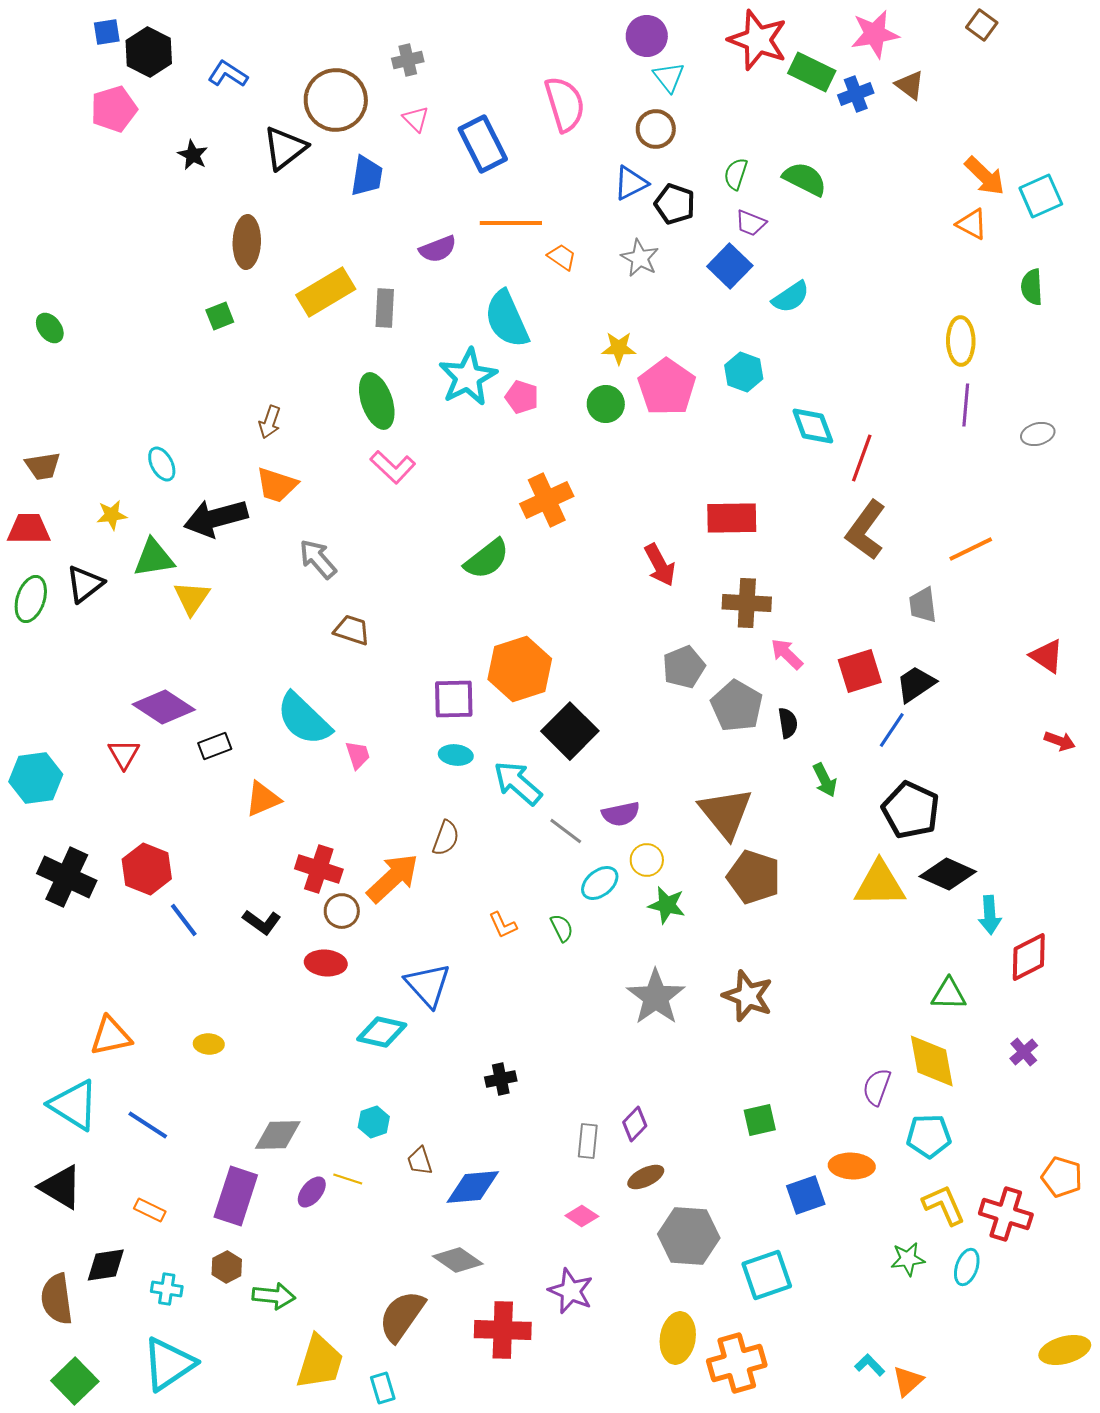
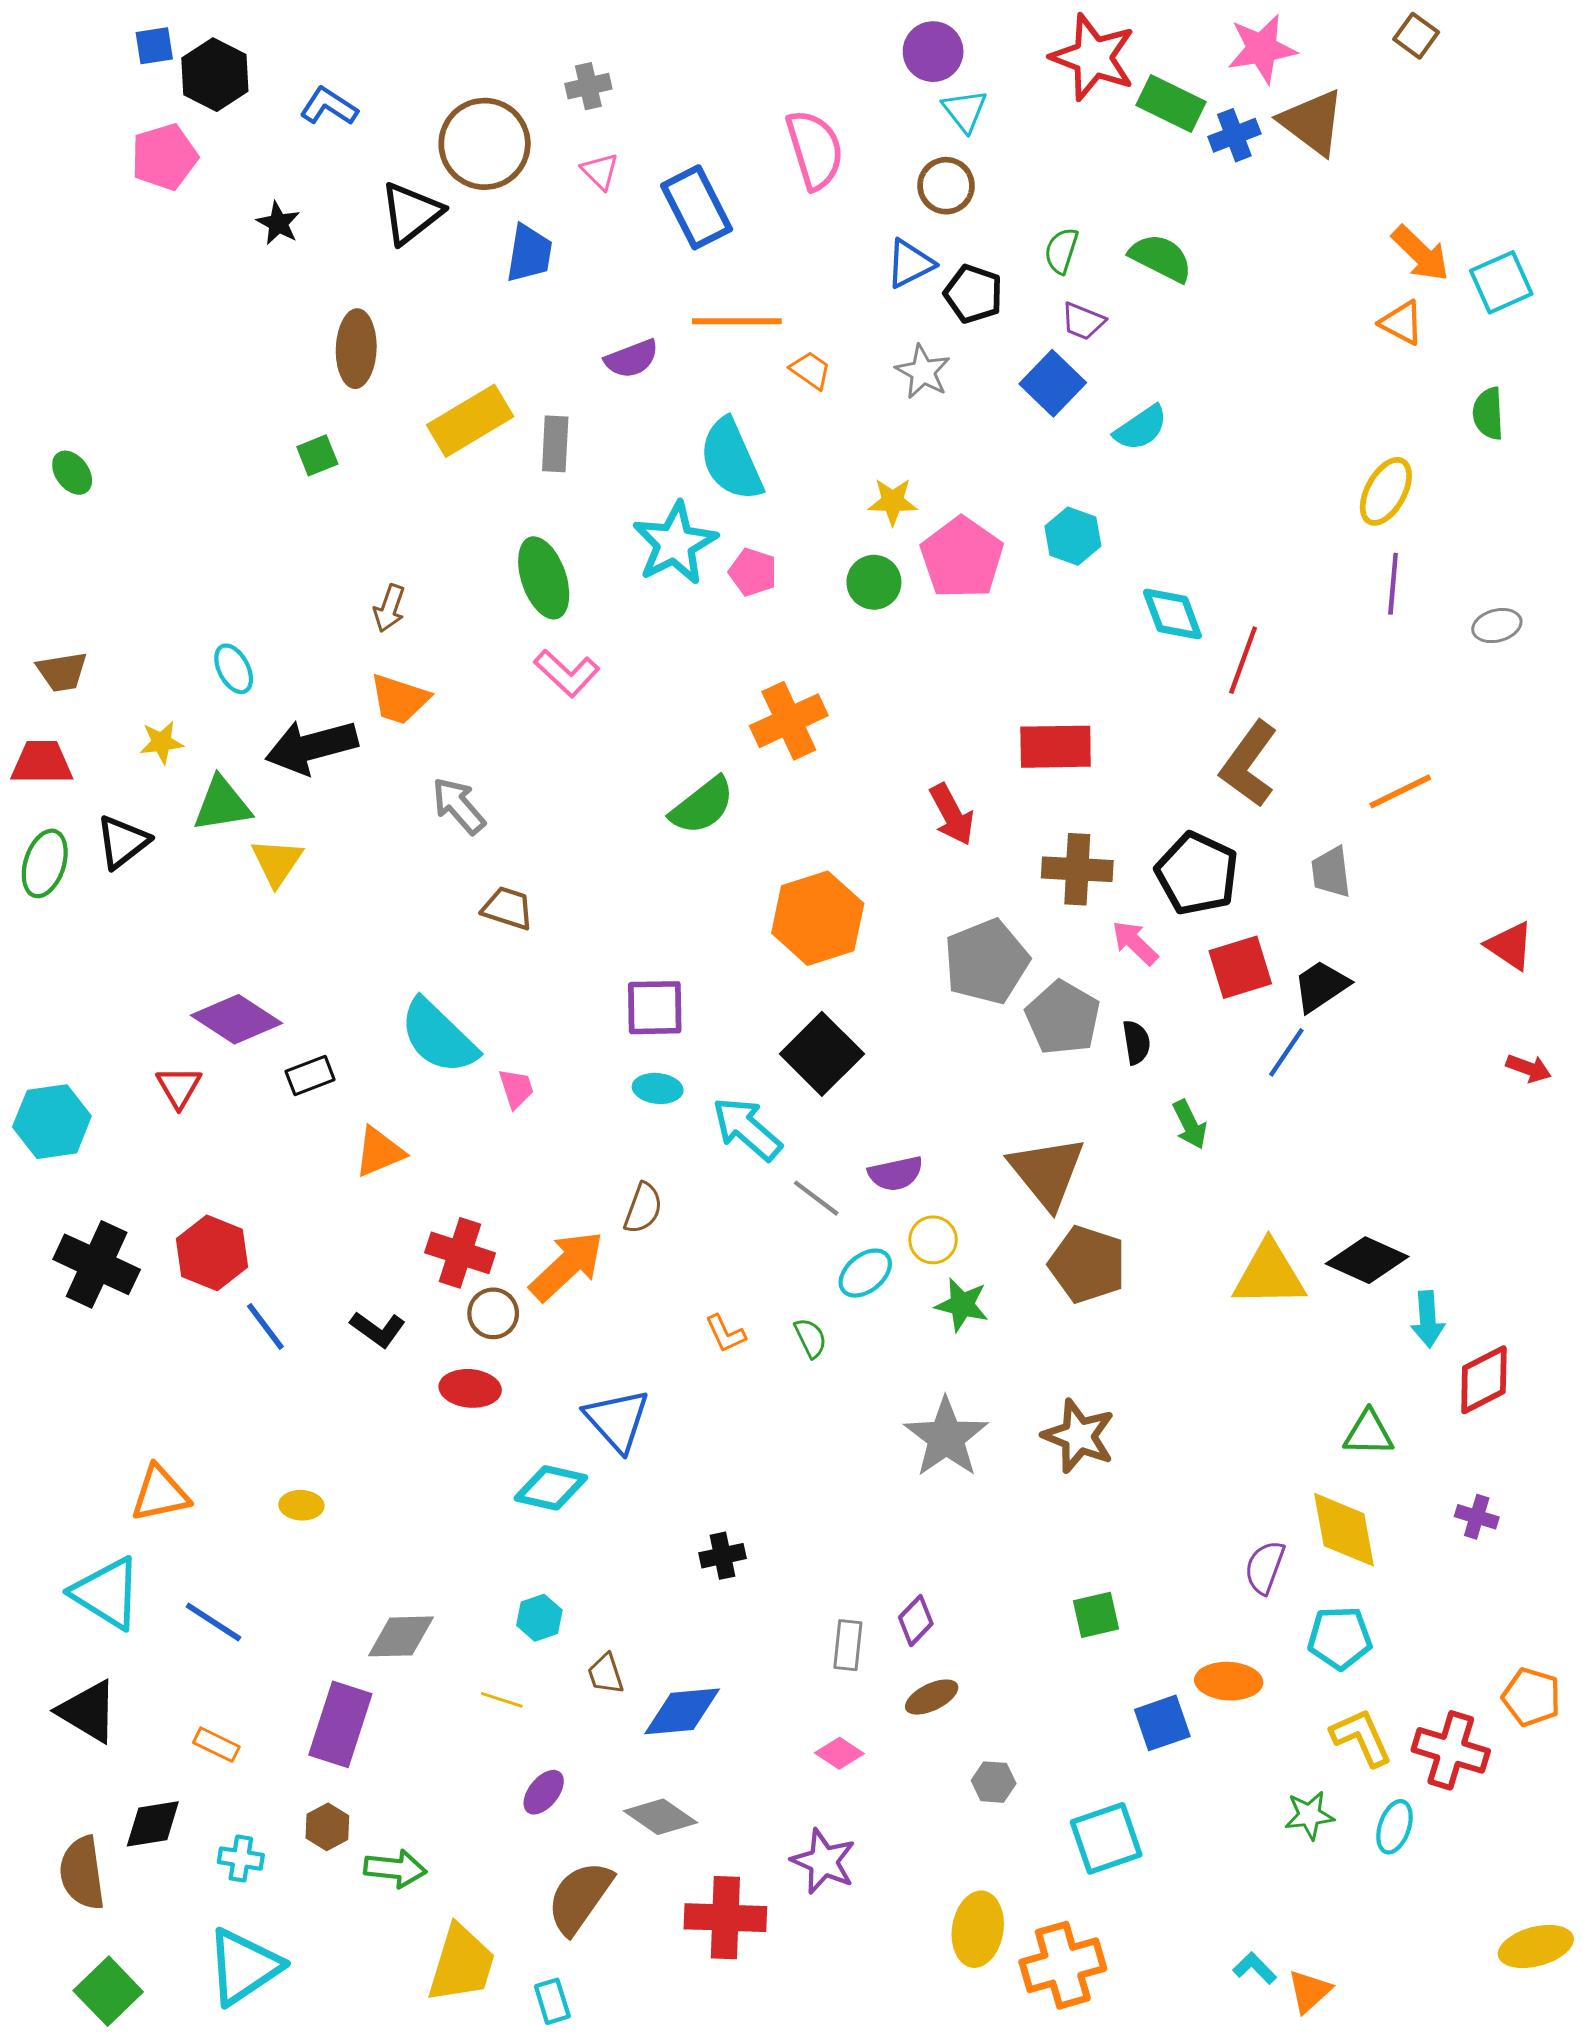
brown triangle: (910, 85) -> (1312, 122), size x1.6
yellow ellipse: (961, 341) -> (1386, 491), turned 30
gray pentagon: (684, 667) -> (986, 962), size x1.4
orange hexagon: (520, 669) -> (818, 918), moved
black pentagon: (911, 810) -> (1197, 874), moved
purple cross: (1024, 1052) -> (1477, 1517), turned -32
purple ellipse: (312, 1192) -> (544, 1792), moved
gray hexagon: (689, 1236) -> (994, 1782), size x0.5

